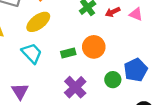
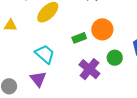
cyan trapezoid: (32, 53) -> (45, 54), moved
green circle: (113, 80) -> (115, 58), moved

